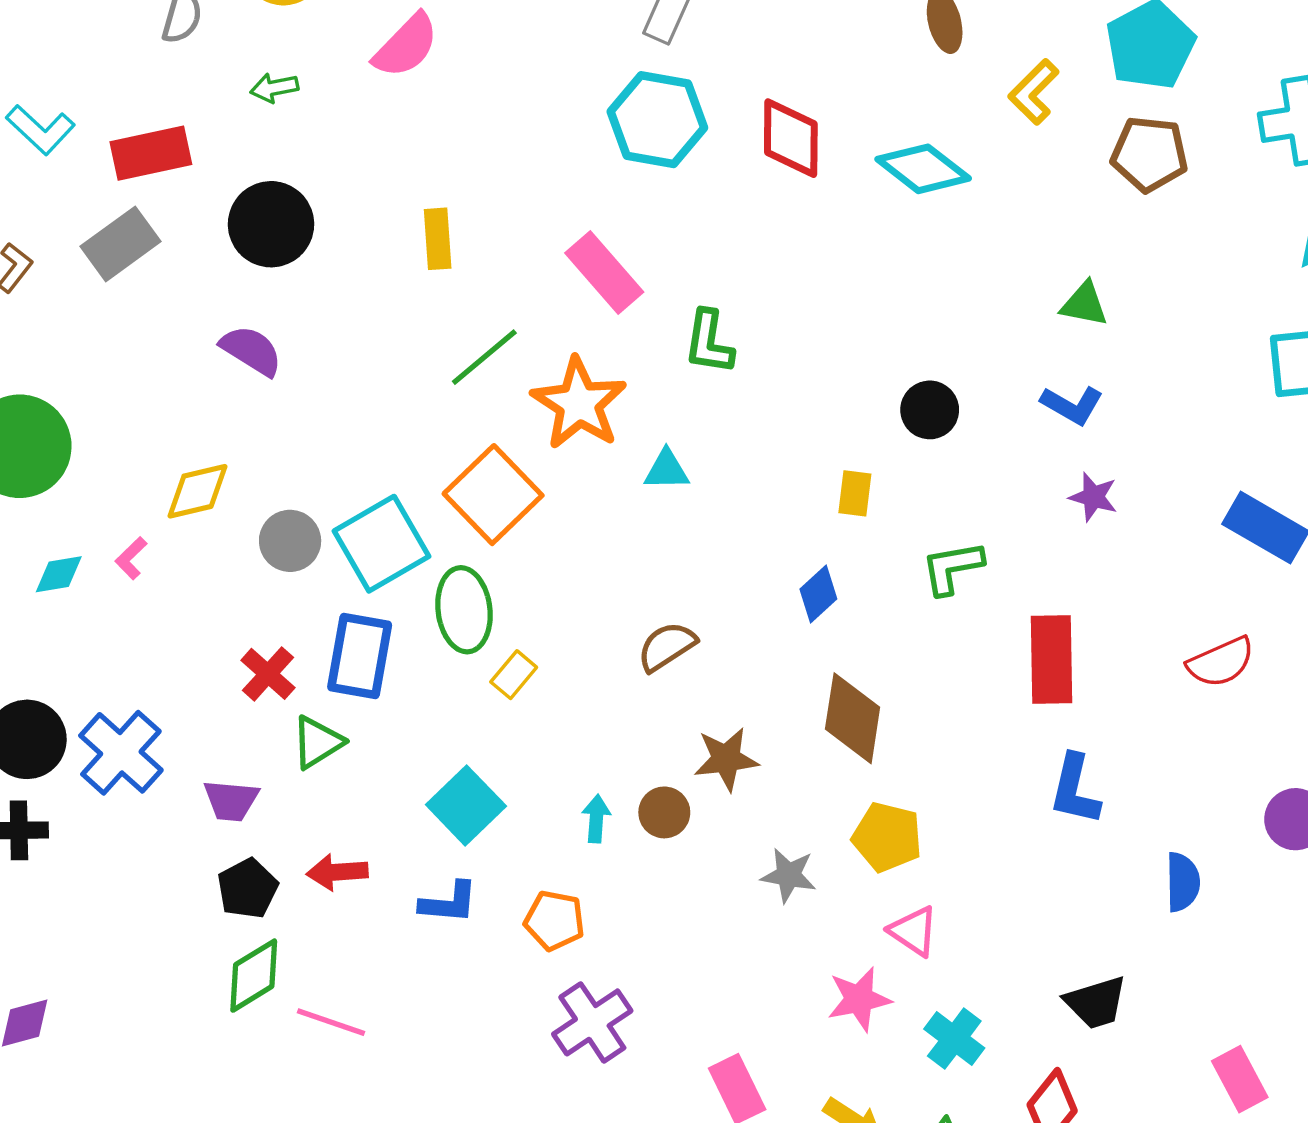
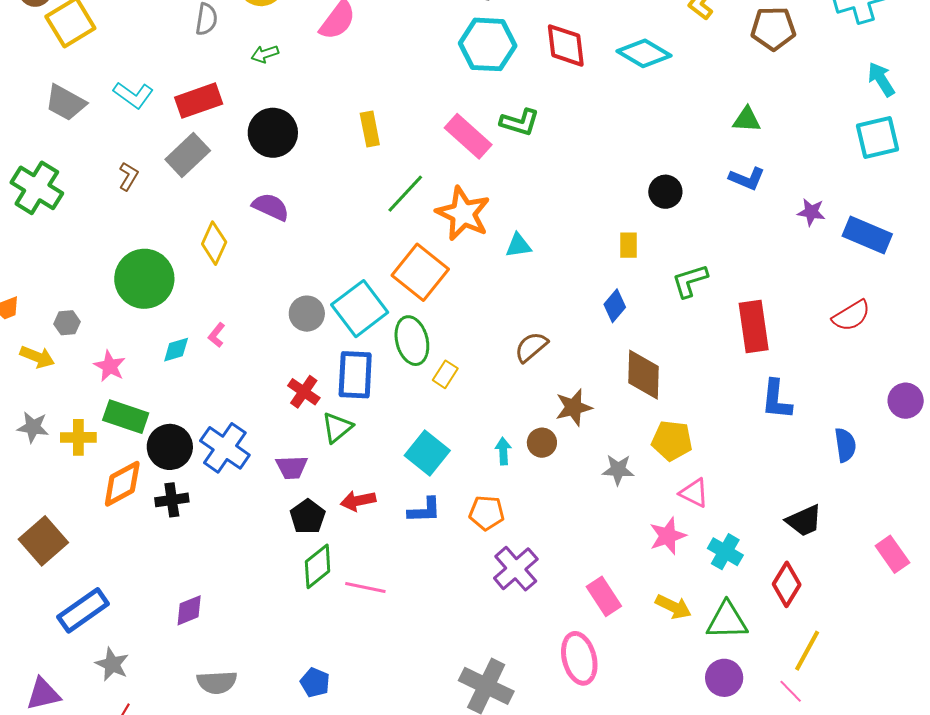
green L-shape: (709, 342) -> (520, 122), moved, turned -75
yellow diamond: (197, 491) -> (214, 243), moved, turned -45
purple star: (1093, 497) -> (811, 212), moved

